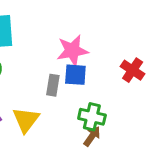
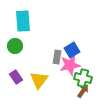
pink star: (72, 51) -> (70, 65), moved
blue square: (75, 75) -> (72, 50), turned -35

